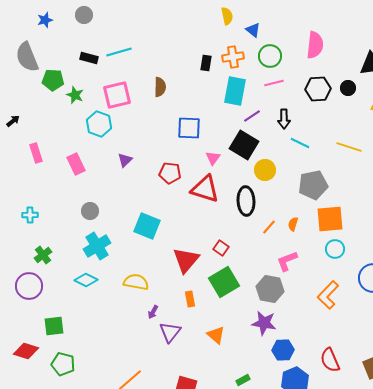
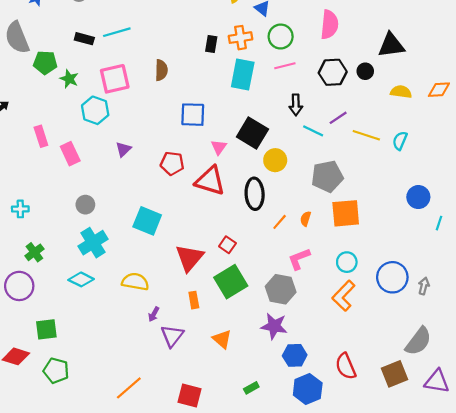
purple line: (252, 116) -> (338, 118), moved
pink rectangle: (36, 153) -> (41, 136), moved
cyan circle: (335, 249) -> (347, 262), moved

